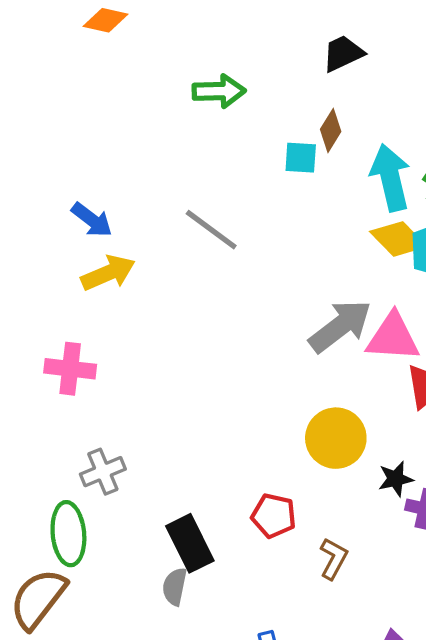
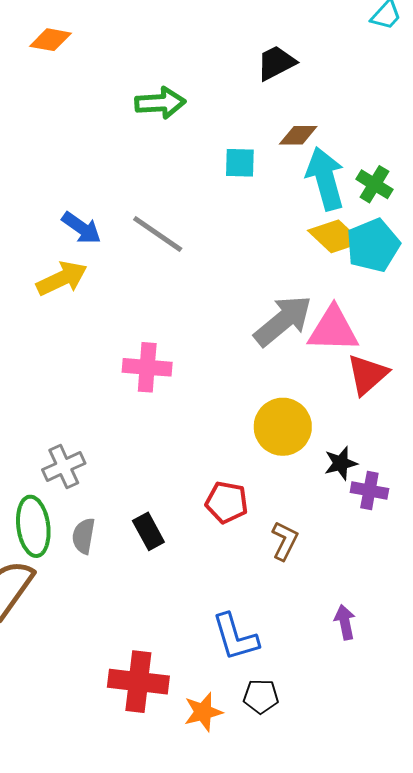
brown diamond: (331, 130) -> (298, 135), moved, turned 60
blue arrow: (92, 220) -> (81, 228), moved
pink cross: (70, 369) -> (147, 367), moved
black rectangle: (190, 543) -> (148, 531), size x0.7
gray semicircle: (175, 587) -> (84, 536), moved

